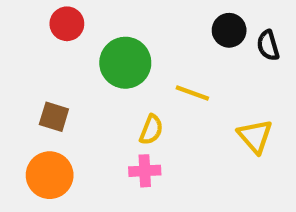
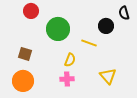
black circle: (229, 30) -> (106, 26), moved
black semicircle: (268, 45) -> (124, 13), moved
yellow triangle: (255, 136) -> (108, 76), moved

